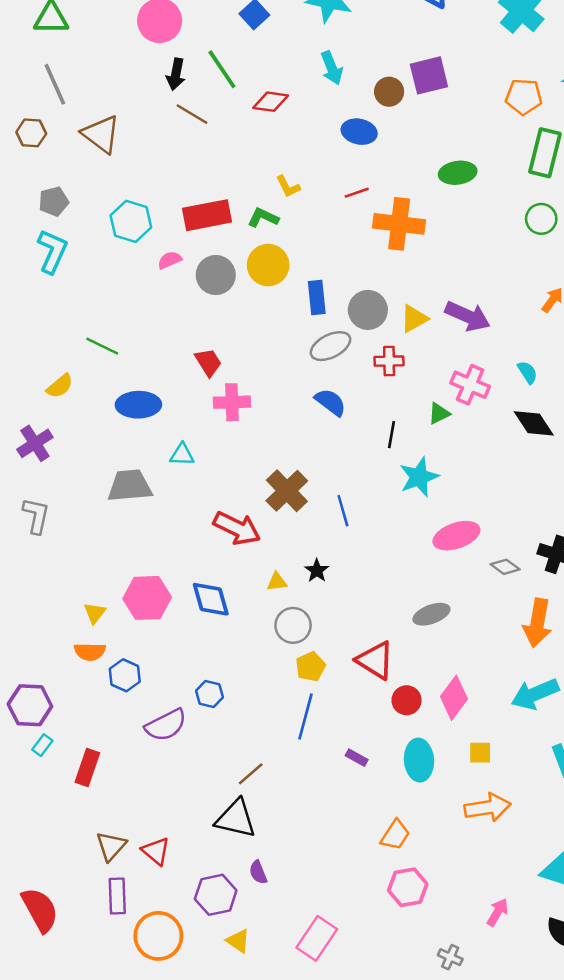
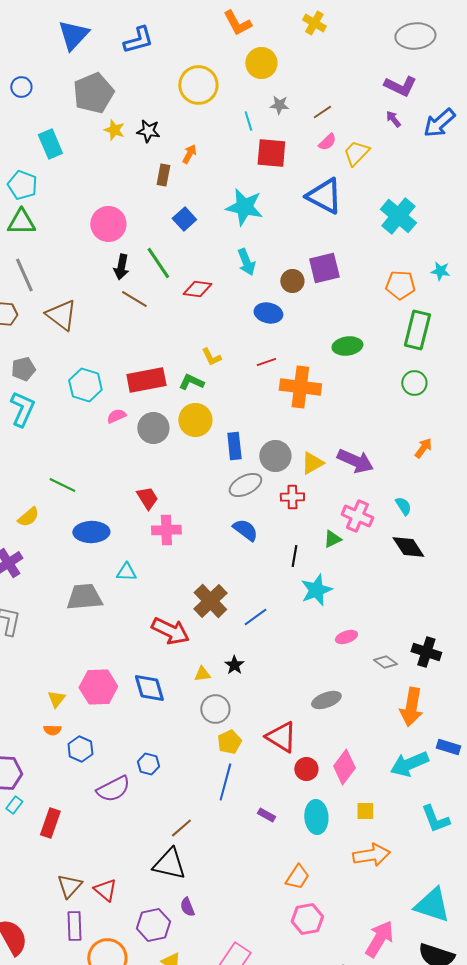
blue line: (343, 511) -> (255, 617), turned 70
pink ellipse: (456, 536) -> (346, 637), size x0.6
orange semicircle: (90, 652) -> (52, 730), size x0.7
pink arrow: (498, 912) -> (379, 939), size x1.6

